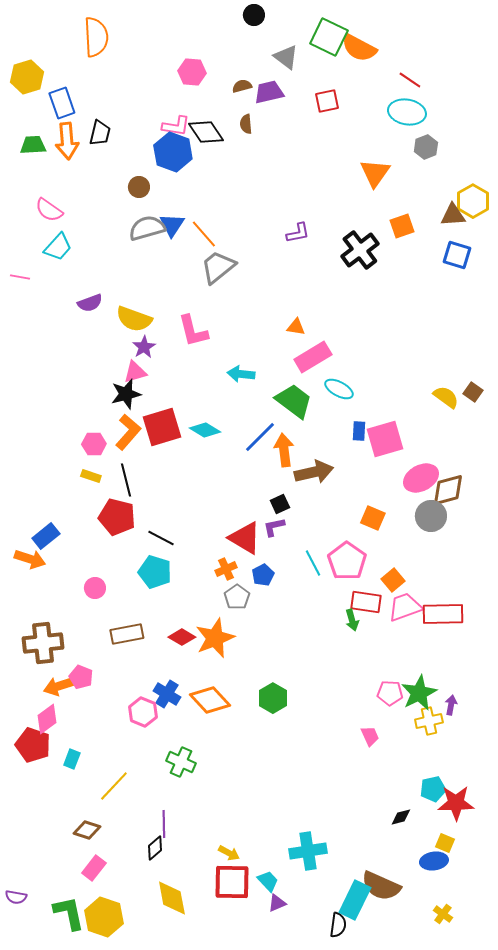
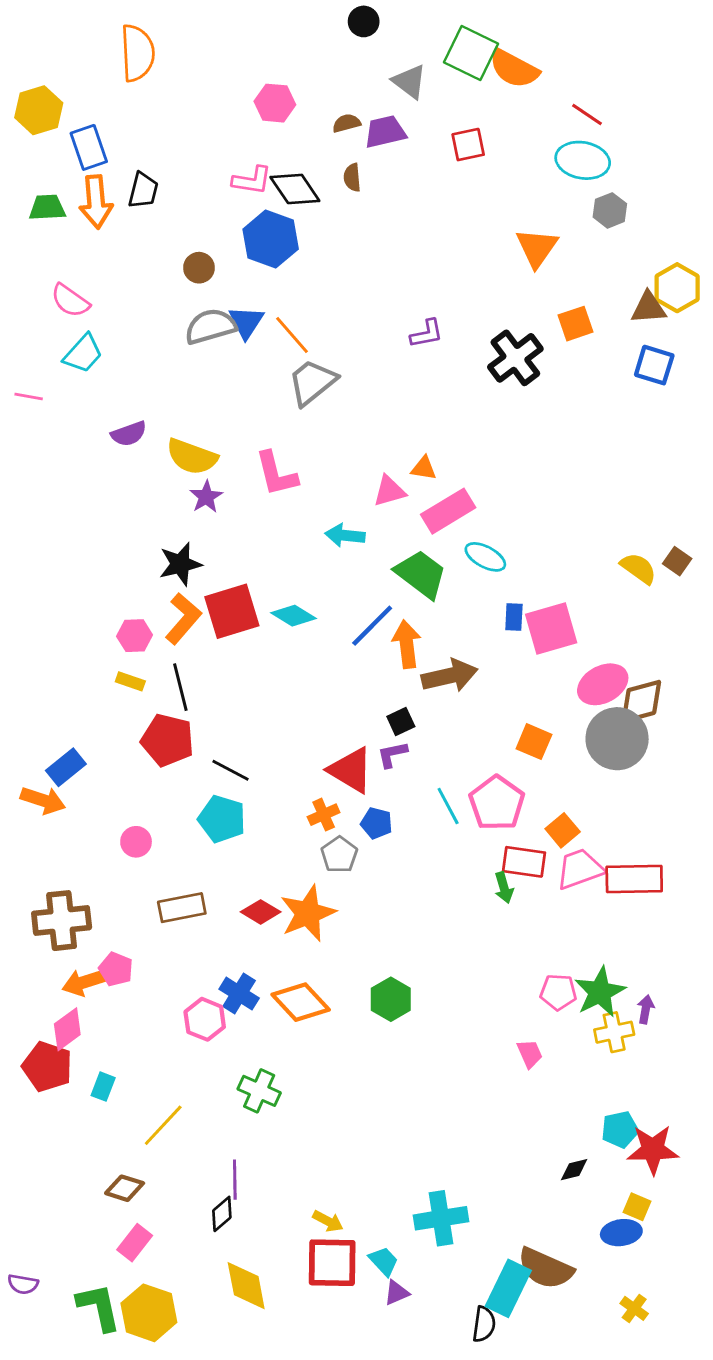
blue hexagon: (173, 152) -> (271, 239), moved
pink triangle: (135, 372) -> (389, 491), moved
gray circle: (431, 516) -> (617, 739), size x1.4
blue pentagon: (263, 575) -> (377, 823), turned -30

